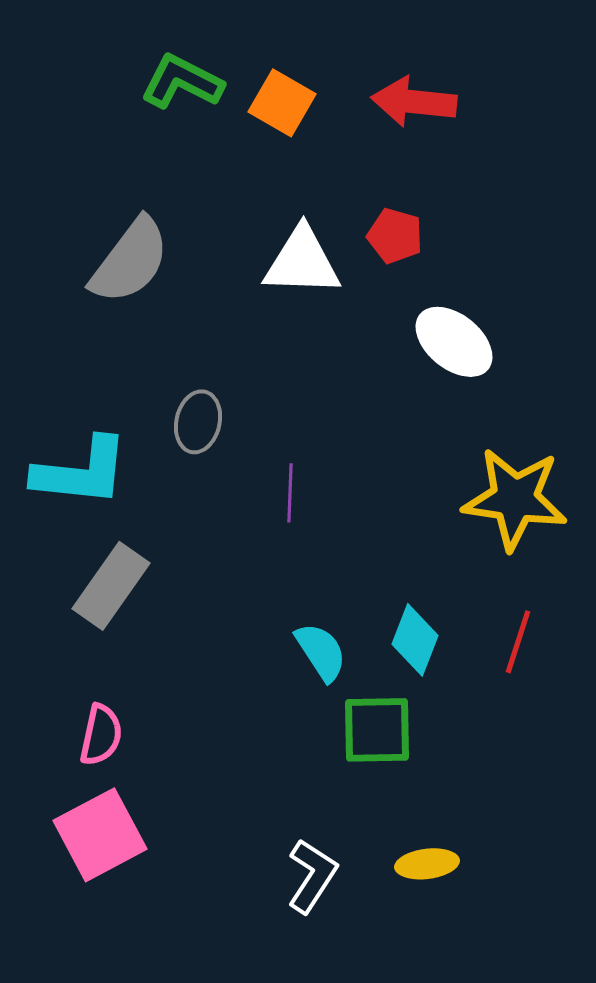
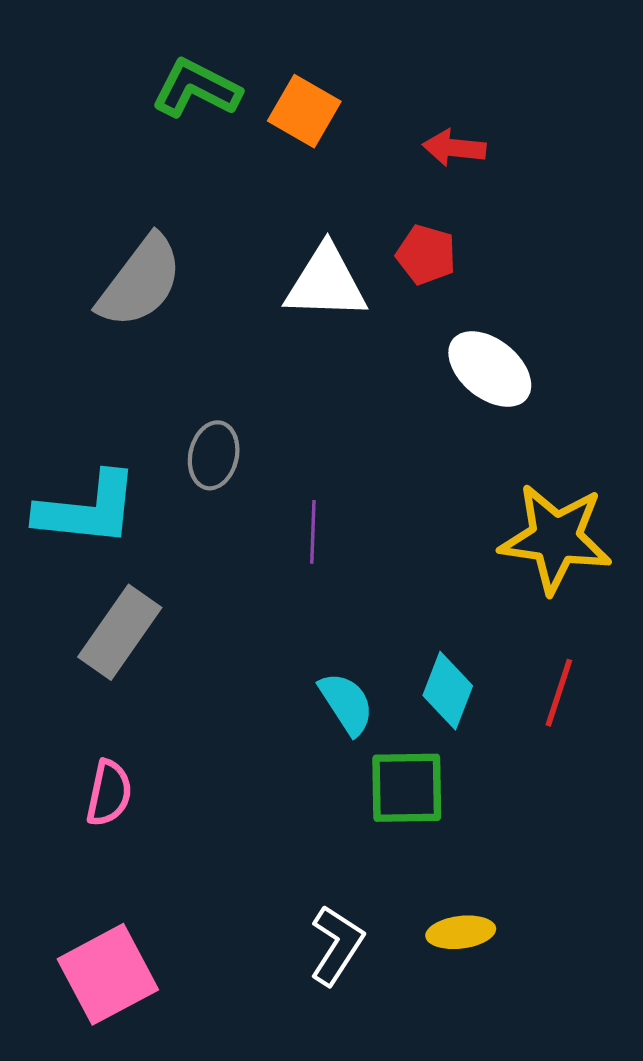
red arrow: (414, 102) -> (454, 148), moved, size x0.7
pink square: (100, 835) -> (108, 974), moved

